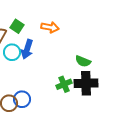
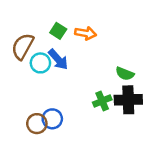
green square: (17, 26) -> (58, 31), moved
blue arrow: (27, 49) -> (58, 59), turned -60

